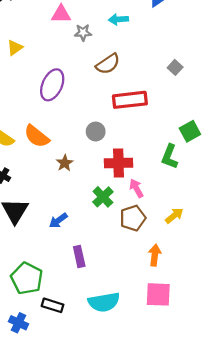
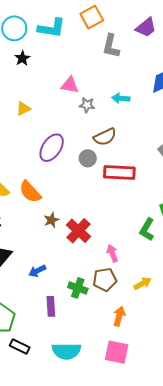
gray circle: (96, 132) -> (88, 158), moved
red cross: (118, 163) -> (78, 231), moved, turned 35
green cross: (103, 197) -> (78, 288), moved, turned -36

